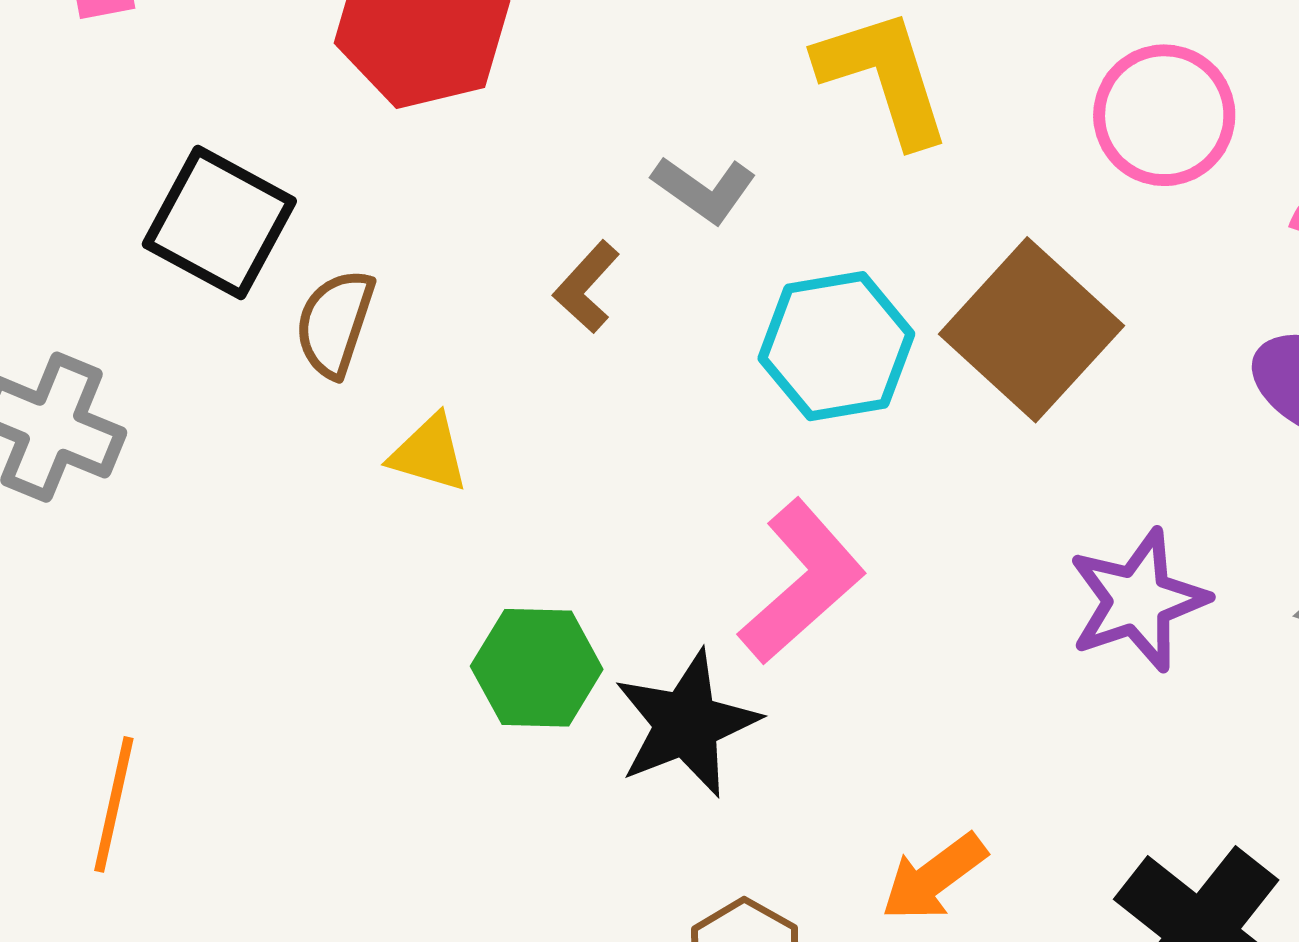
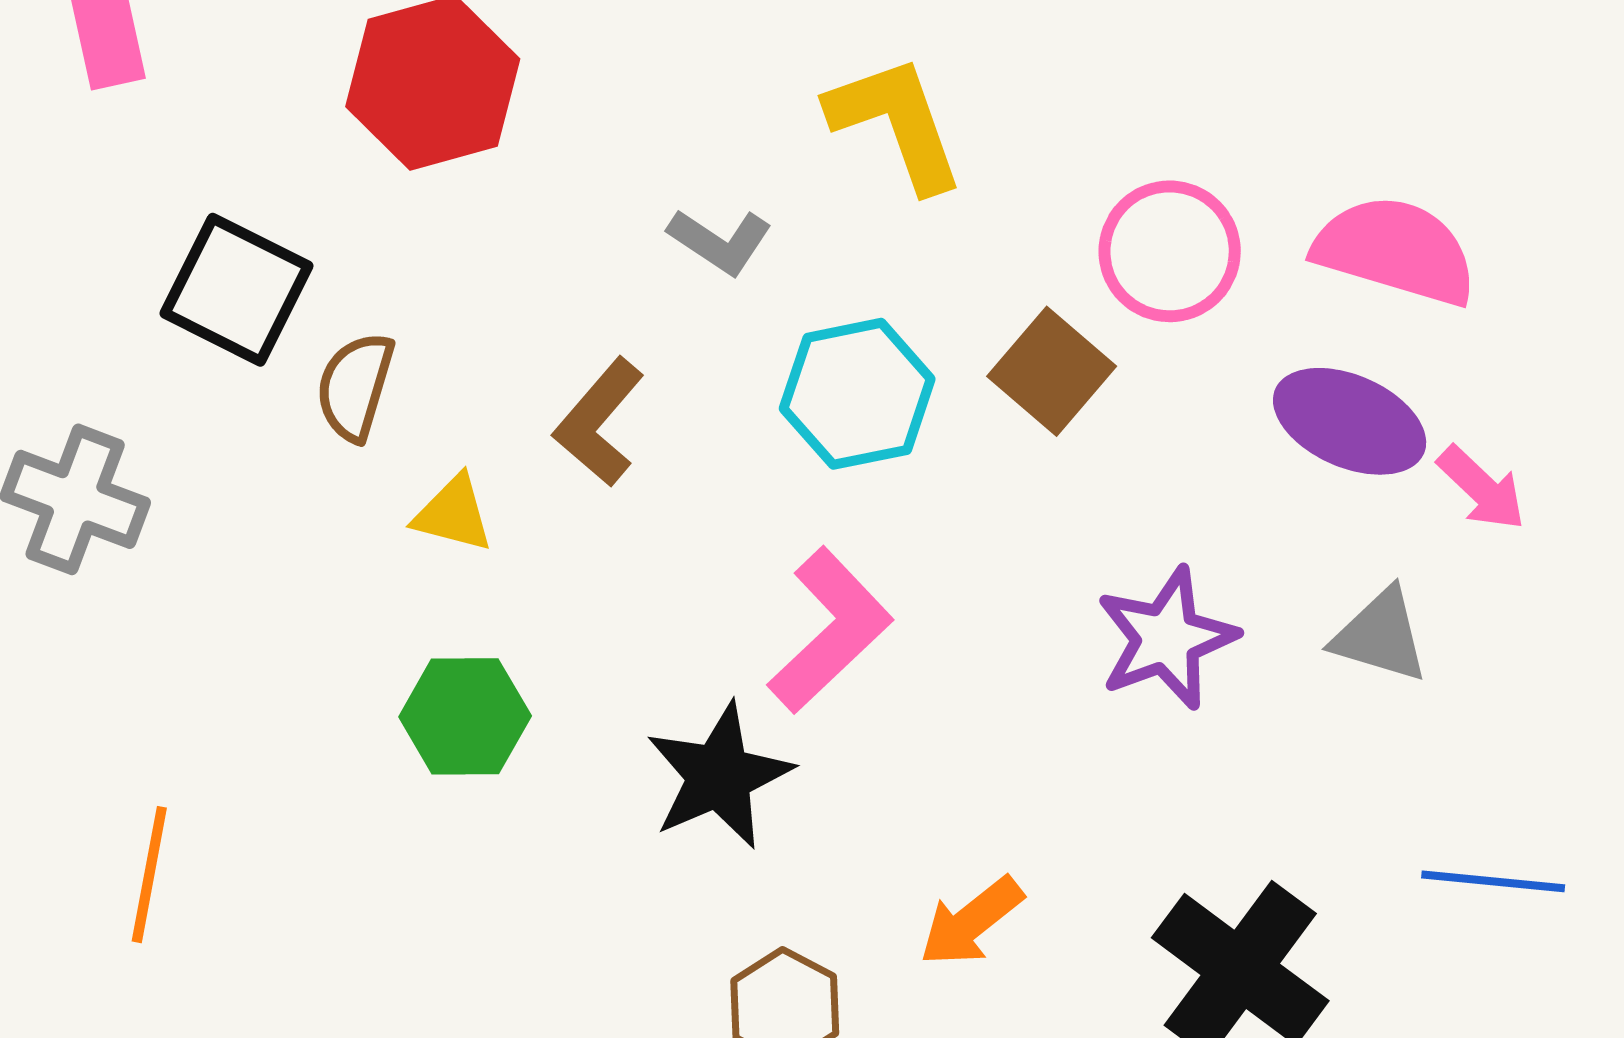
pink circle: (1164, 115) -> (1170, 251), moved
brown L-shape: (586, 287) -> (599, 422), moved, size x1.4
brown square: (1031, 330) -> (1052, 371), size x0.7
green hexagon: (537, 668) -> (465, 716), moved

